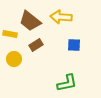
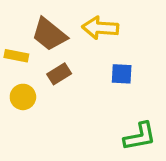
green L-shape: (67, 83) -> (140, 136), moved

